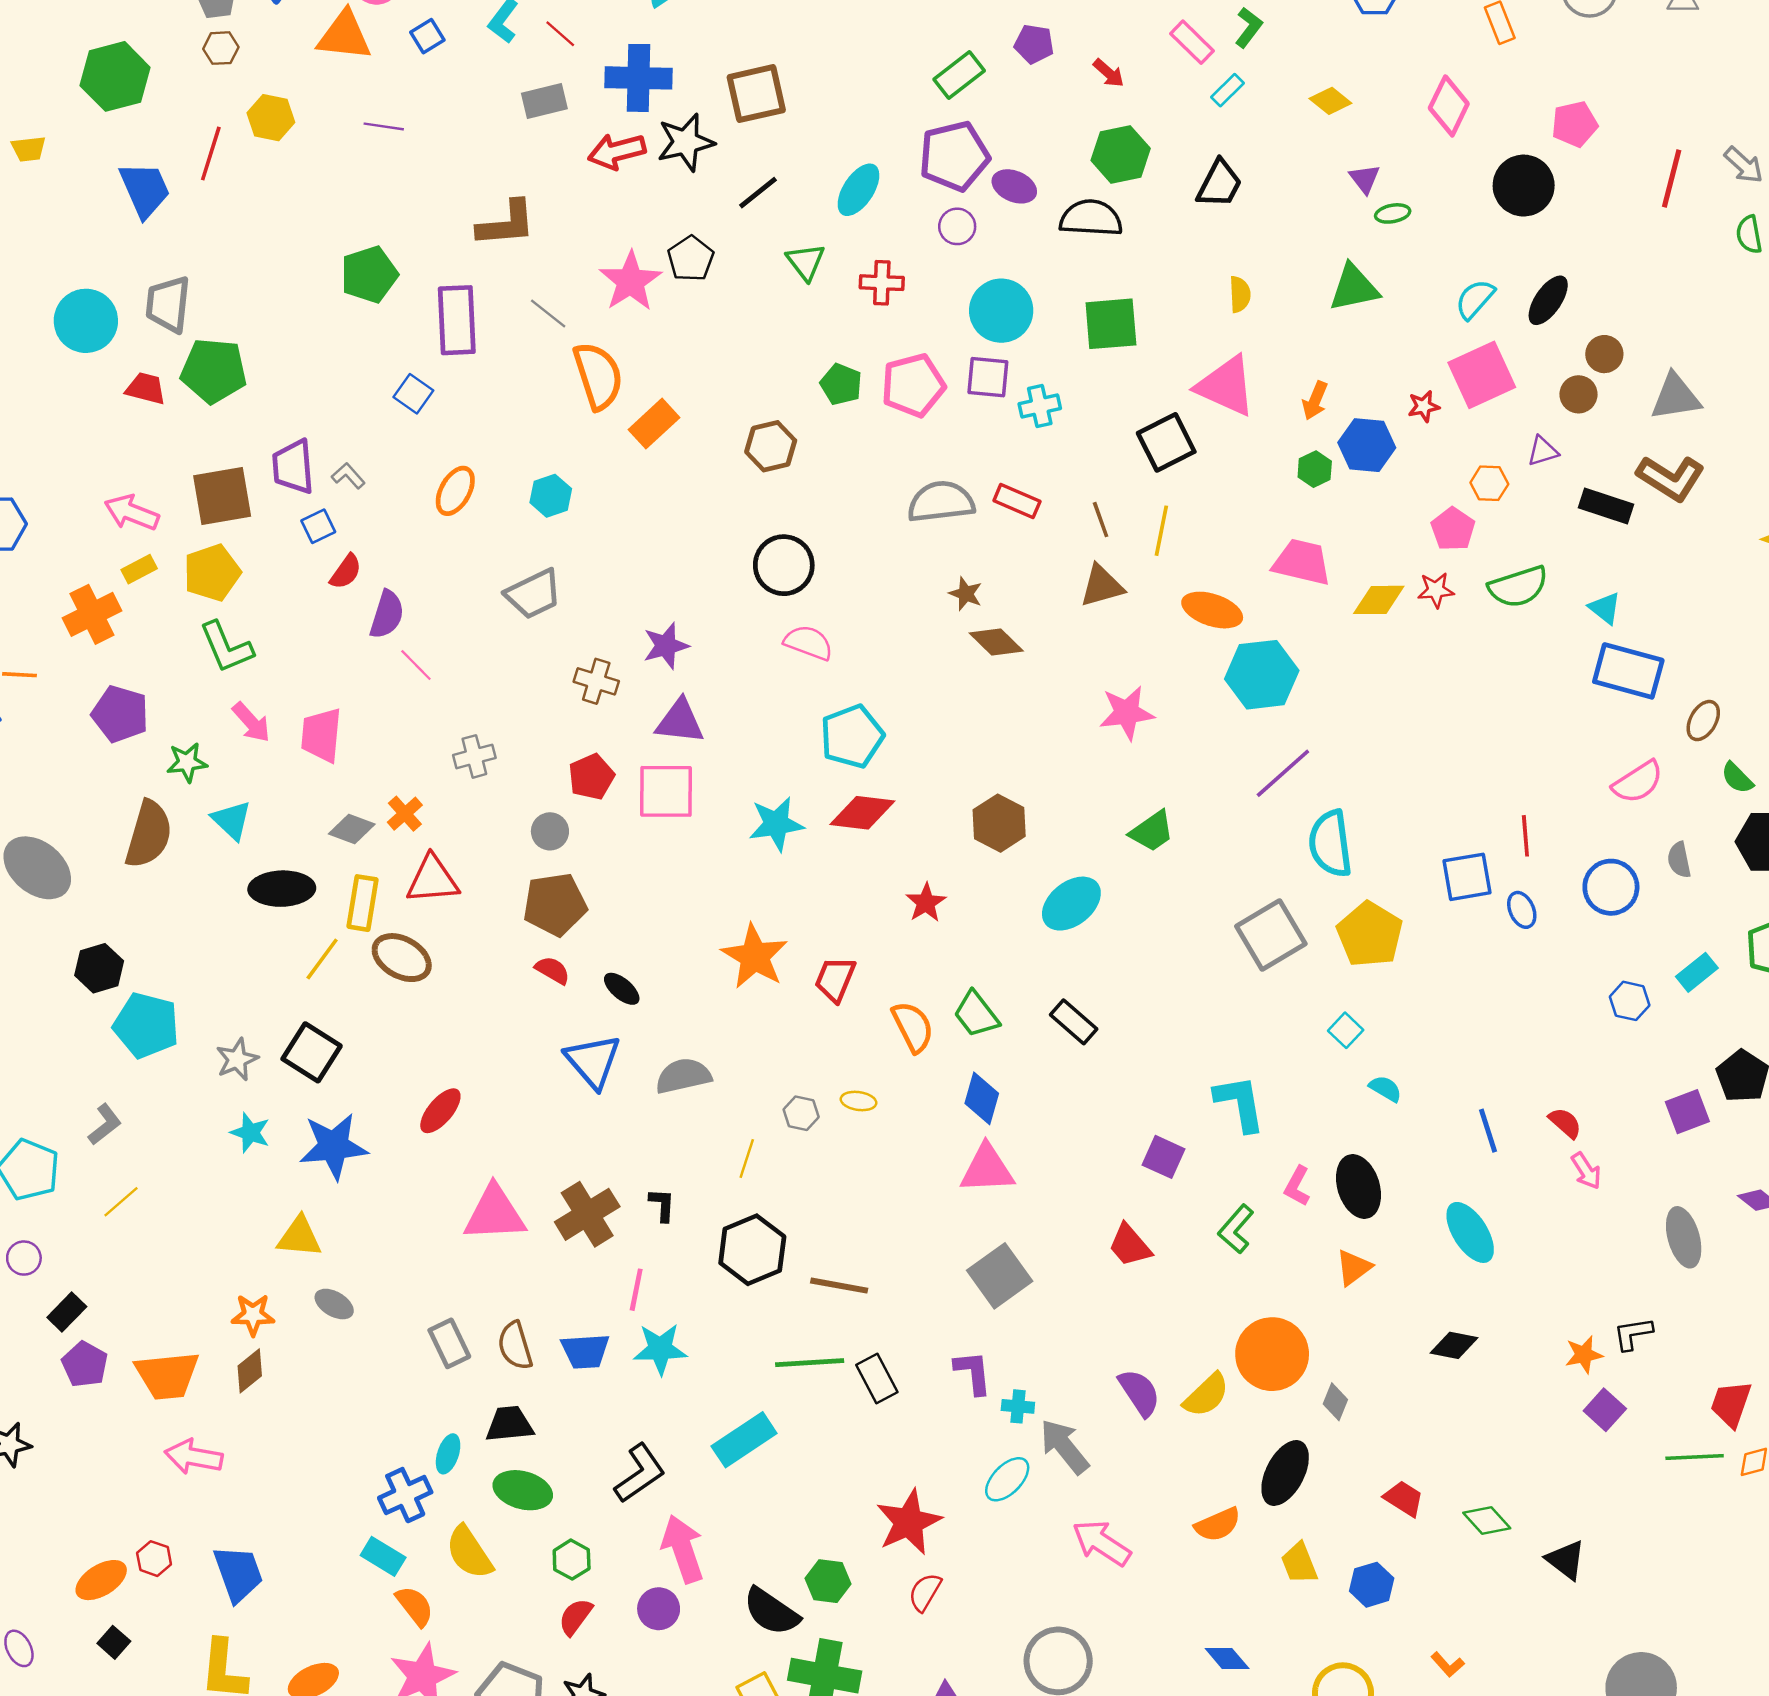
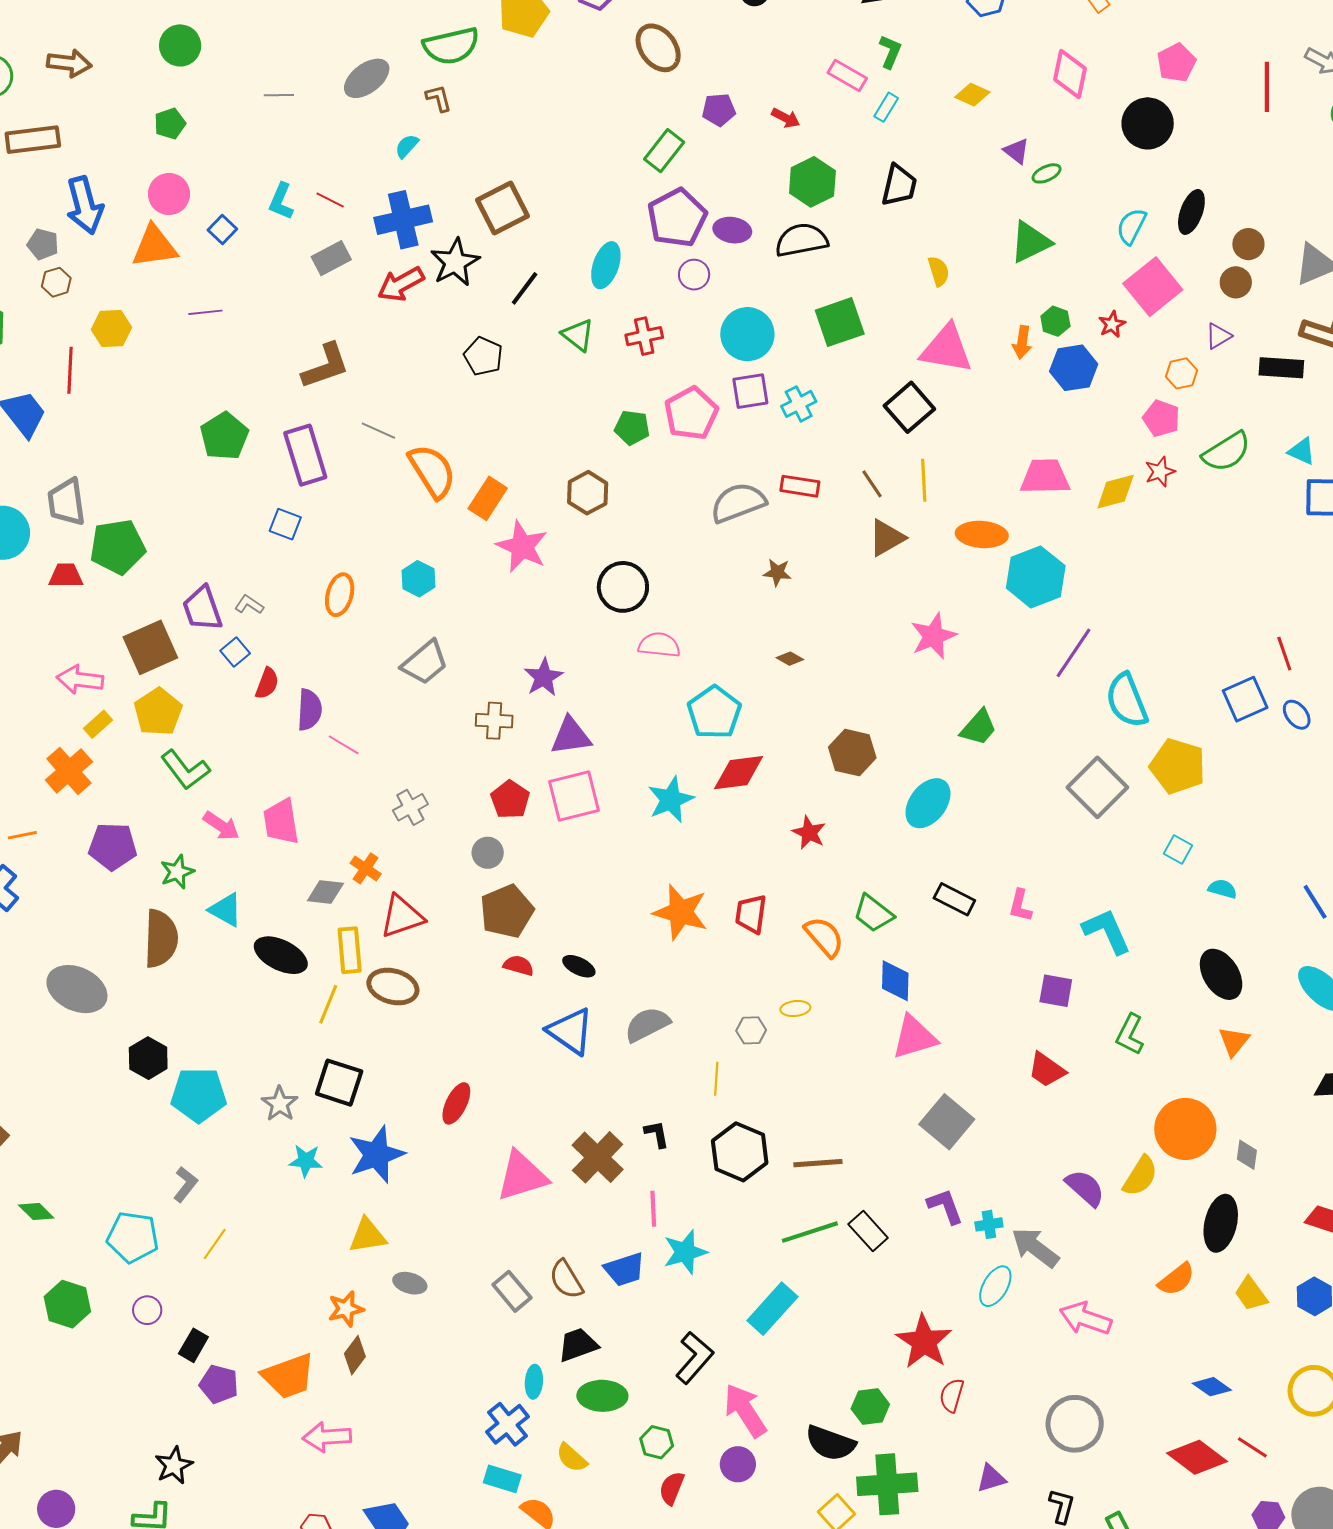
pink star: (630, 281) -> (522, 547), moved
green hexagon: (1315, 469) -> (1055, 321), moved
brown diamond: (996, 642) -> (790, 659), moved, size x0.6
black ellipse: (282, 889) -> (281, 955), turned 42
pink L-shape: (1297, 1186) -> (1020, 906), moved
yellow semicircle: (469, 1552) -> (572, 1458), size x0.7

